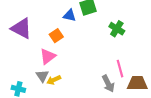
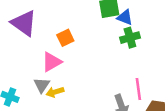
blue triangle: (70, 15) -> (125, 17), moved
green cross: (117, 29) -> (130, 38), moved, turned 35

